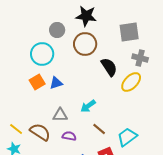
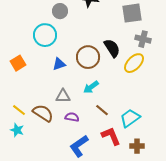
brown circle: (85, 44) -> (88, 57), moved
orange square: (37, 82) -> (18, 63), moved

